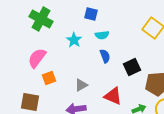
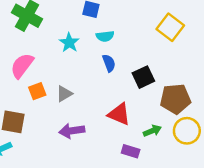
gray triangle: (81, 85) -> (64, 94), moved

